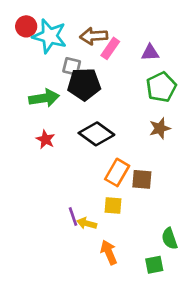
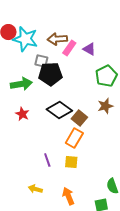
purple triangle: (150, 53) -> (89, 49), moved, turned 32
brown square: (142, 179) -> (79, 118), moved, turned 35
purple line: (73, 217) -> (47, 160), moved
yellow arrow: (87, 223) -> (35, 189), moved

